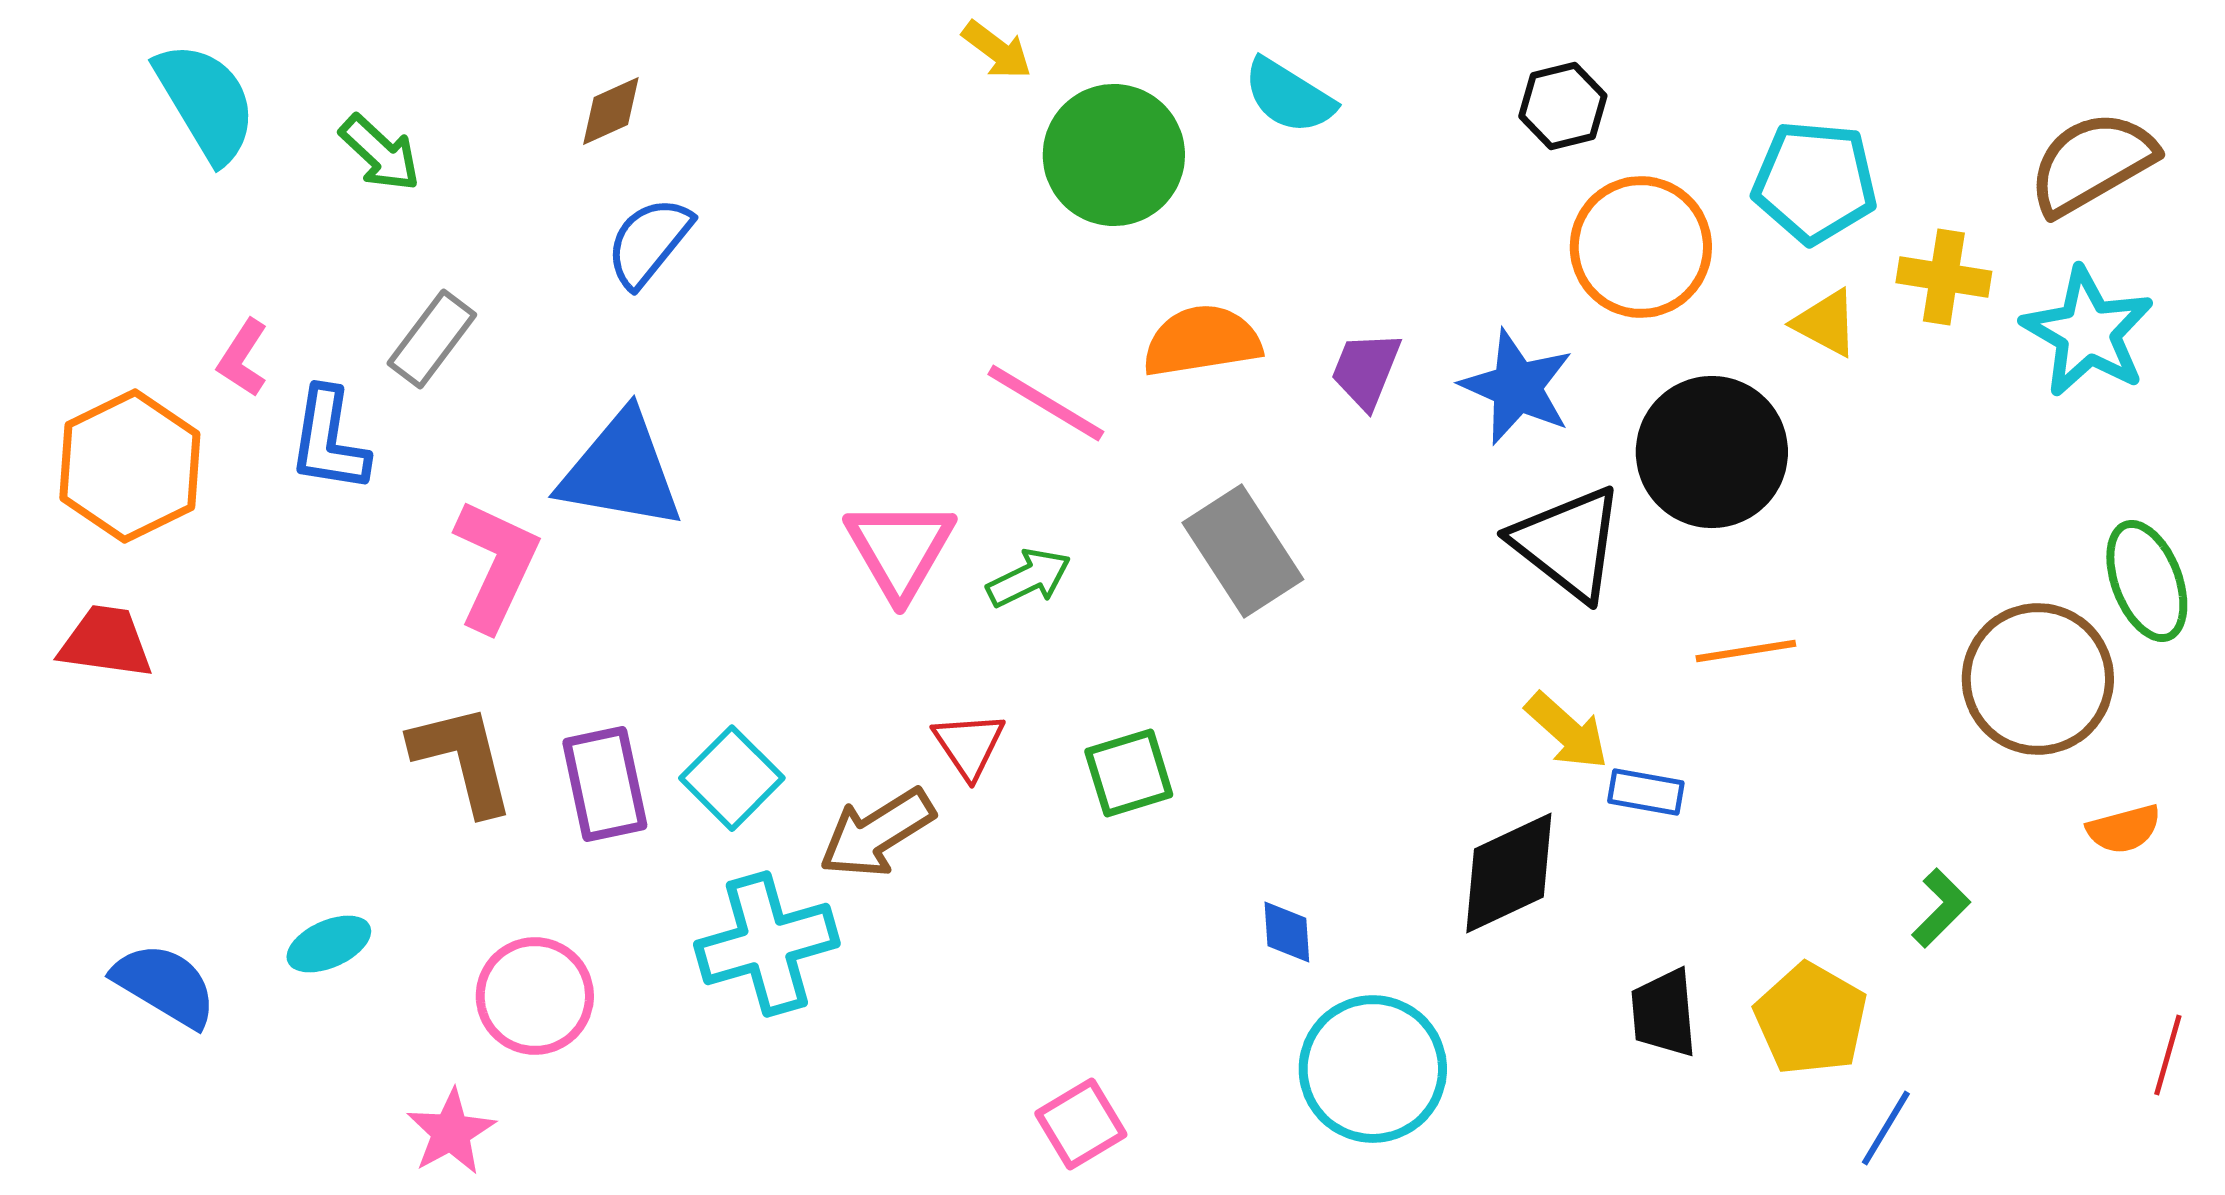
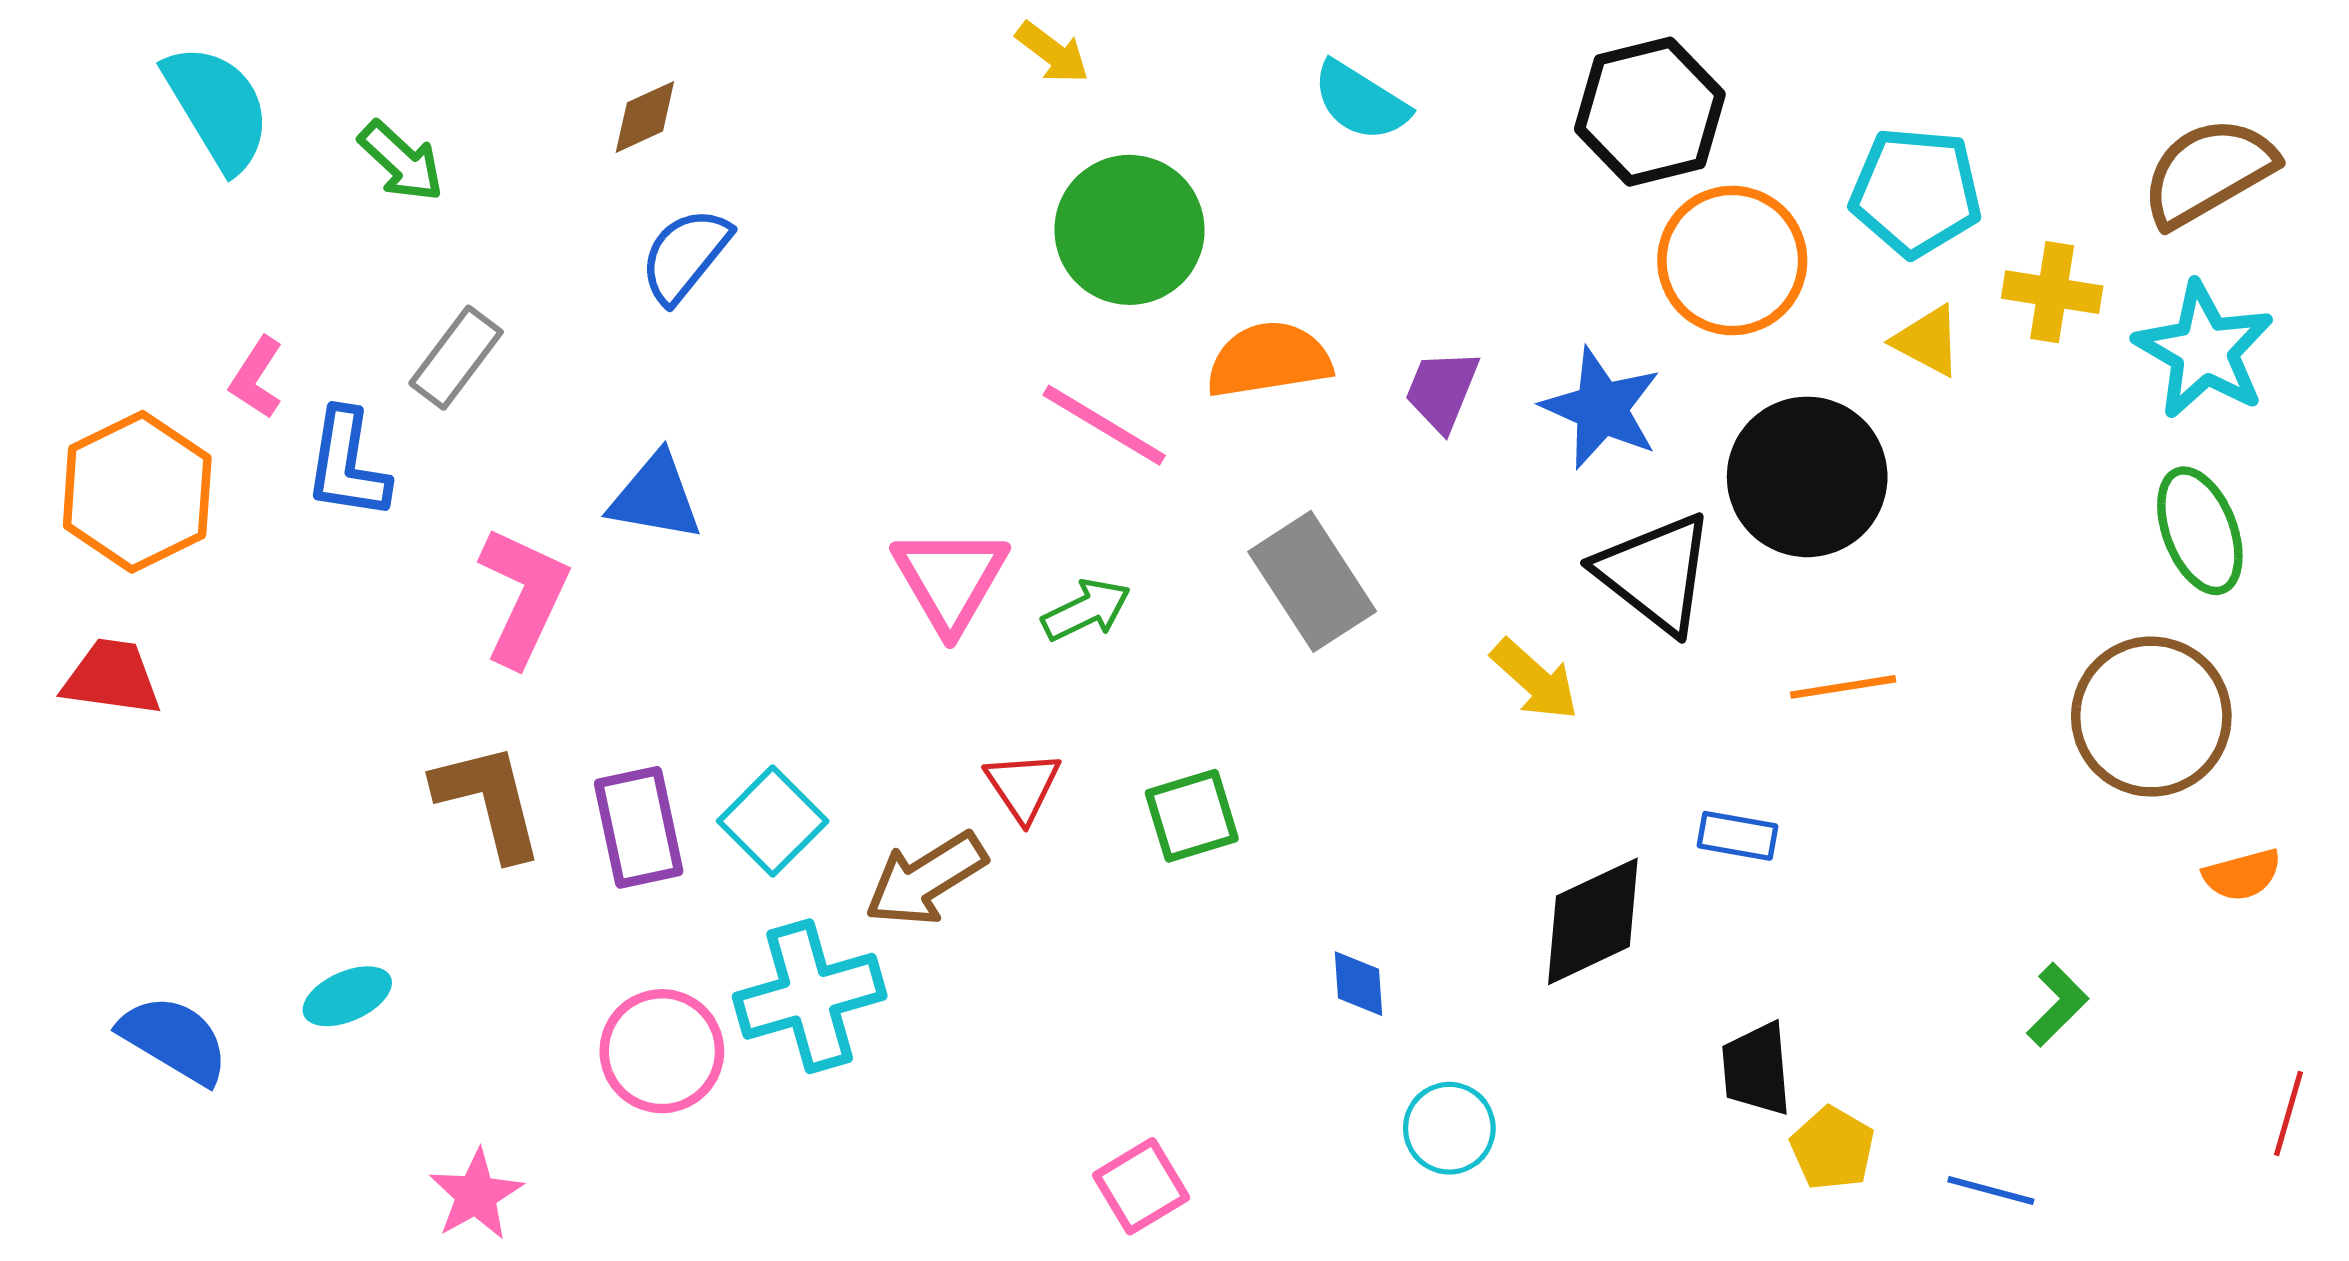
black hexagon: (1563, 106) -> (1650, 112), size x1.6
green circle: (1114, 155) -> (1129, 230), moved
blue triangle: (621, 471) -> (656, 497), size x0.7
green ellipse: (2147, 581) -> (2200, 531), moved
yellow arrow: (1567, 731) -> (1535, 680), moved
green L-shape: (1941, 908) -> (2057, 1005), moved
pink circle: (535, 996) -> (662, 1051), moved
yellow pentagon: (1811, 1019) -> (1833, 1148), moved, size x0.7
cyan circle: (1373, 1069) -> (1449, 1128), size x0.6
blue line: (1886, 1128) -> (1991, 1190), turned 74

